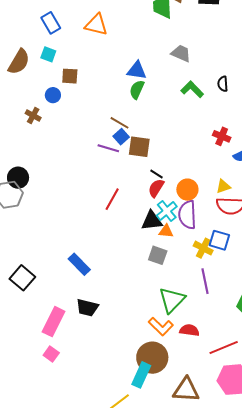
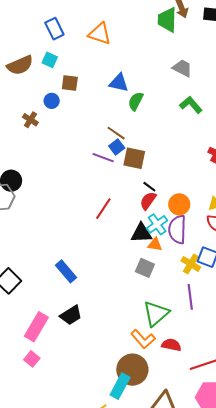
brown semicircle: (19, 62) -> (20, 65), turned 32
blue triangle: (137, 71) -> (119, 83), moved
black trapezoid: (87, 308) -> (71, 315), turned -50

